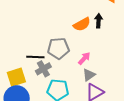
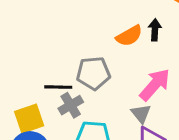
pink arrow: (84, 58) -> (155, 85), moved, size x1.6
gray triangle: (89, 75) -> (141, 114), turned -32

